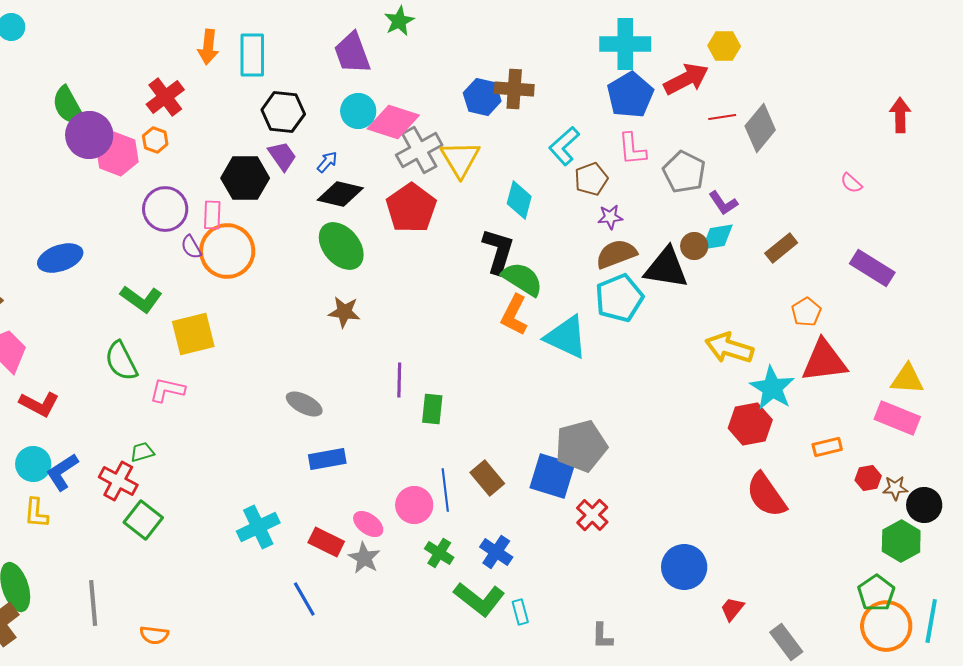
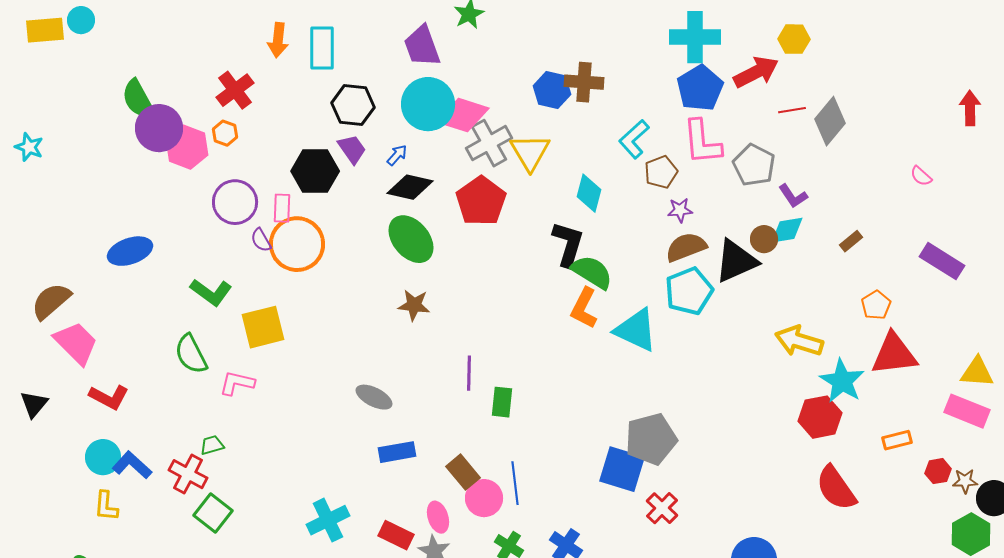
cyan circle: (358, 111) -> (428, 104), size x1.5
pink L-shape: (632, 149) -> (702, 142), size x1.4
brown rectangle: (781, 248) -> (851, 241), size x0.7
black triangle: (666, 268) -> (736, 261), turned -33
blue L-shape: (62, 472) -> (132, 465), turned 75
brown rectangle: (487, 478) -> (463, 472), moved
pink ellipse: (368, 524) -> (438, 517), turned 36

